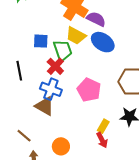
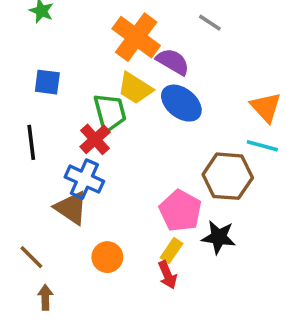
blue square: (41, 41) -> (47, 82), moved
pink pentagon: (89, 90) -> (180, 211), moved
orange circle: (61, 146) -> (107, 257), moved

